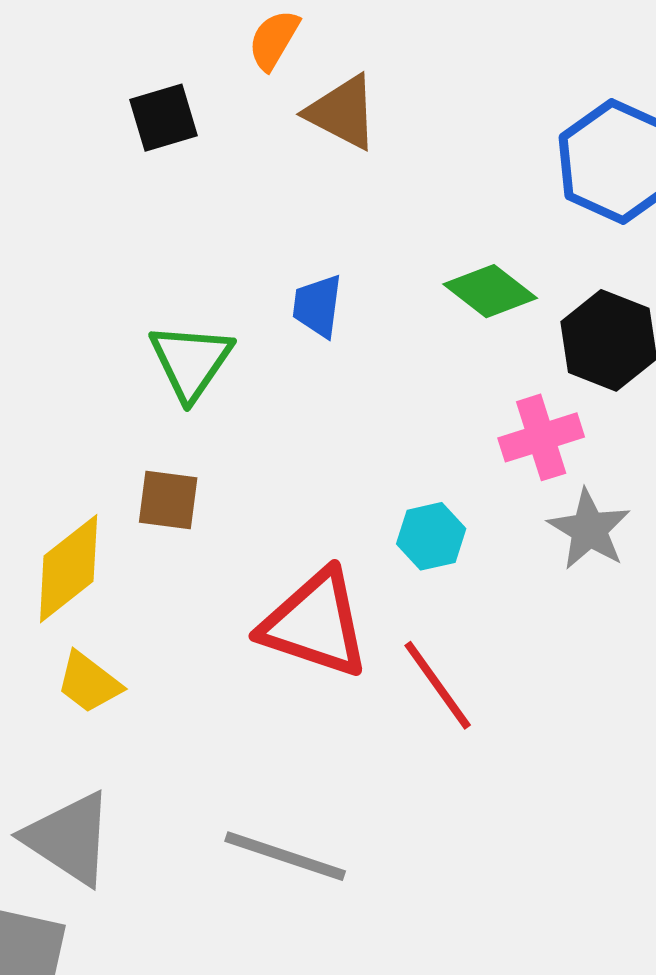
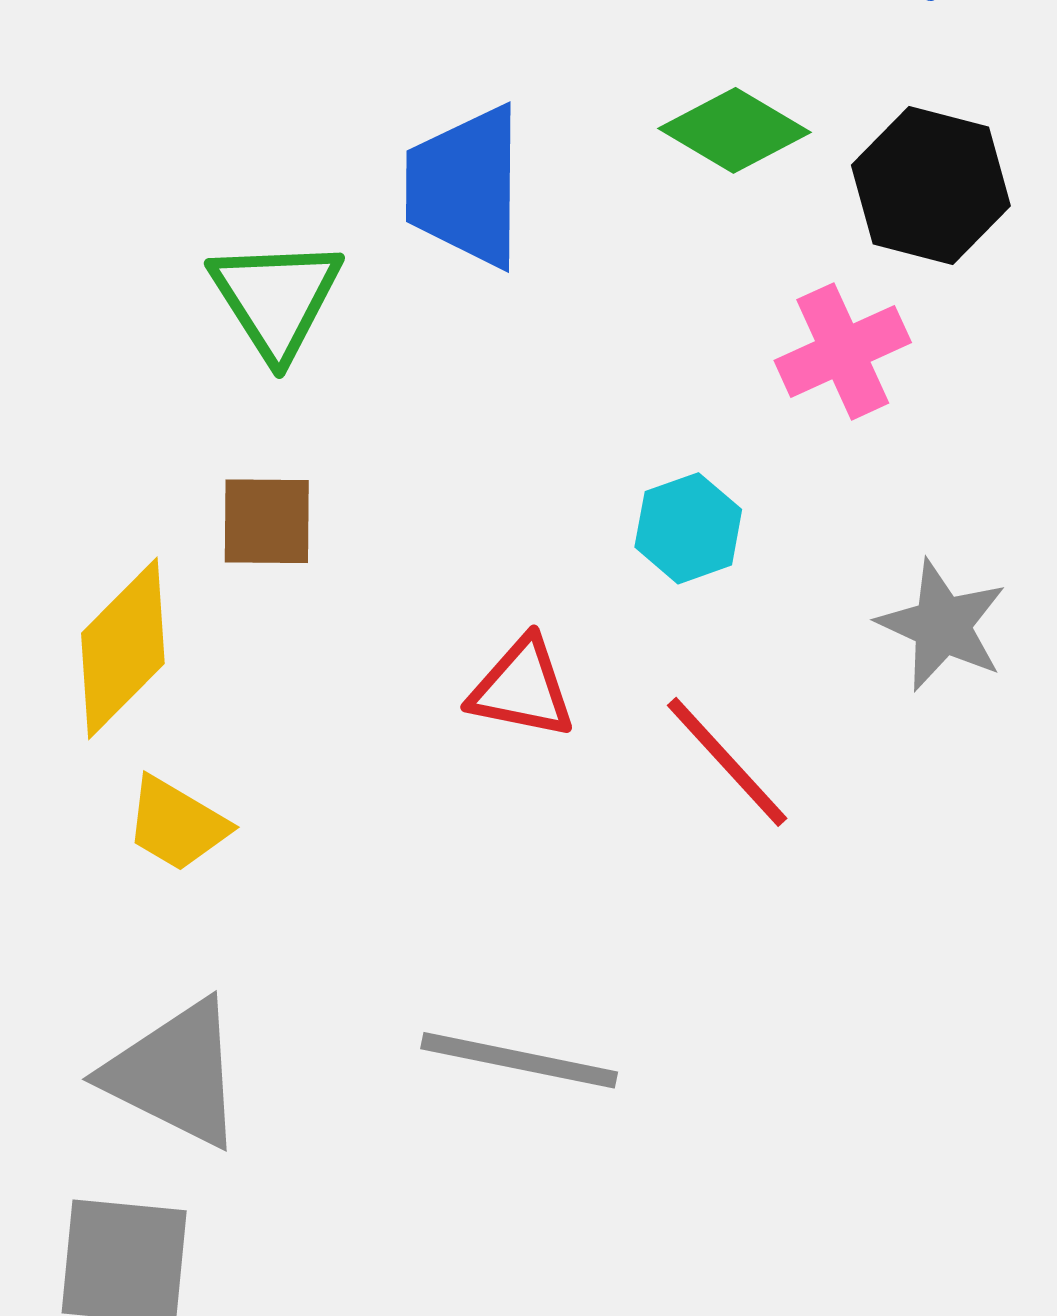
blue trapezoid: (317, 306) -> (465, 187), size x1.6
gray star: (589, 529) -> (942, 625), moved
red triangle: (315, 624) -> (522, 688), size x0.6

